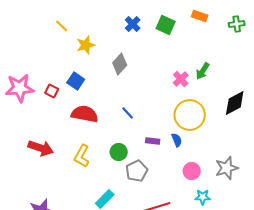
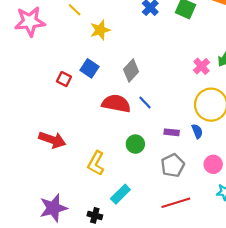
gray diamond: (120, 64) -> (131, 71), moved
pink star: (20, 88) -> (30, 21), moved
red semicircle: (85, 114) -> (116, 104), moved
yellow L-shape: (82, 156) -> (96, 163), moved
gray pentagon: (137, 171) -> (173, 165), moved

